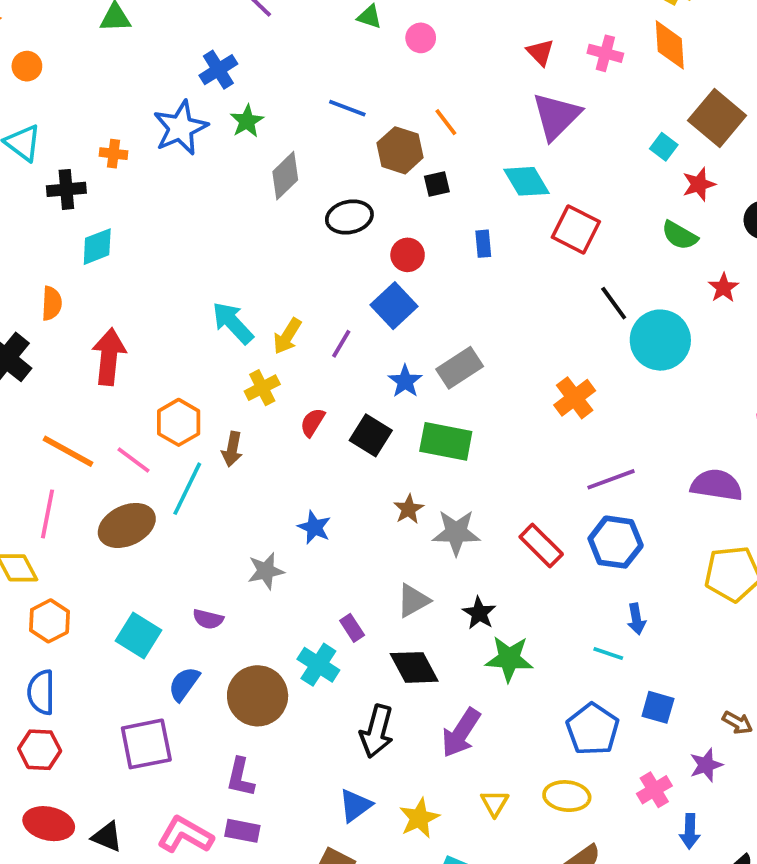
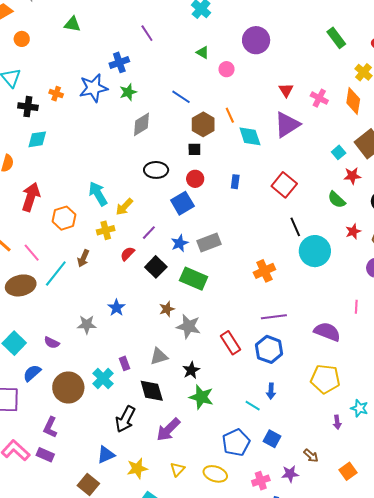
cyan diamond: (527, 181) -> (250, 136), moved
black square: (437, 184) -> (194, 149), moved
black ellipse: (349, 217) -> (156, 170), moved
purple line: (341, 344) -> (149, 233), moved
orange hexagon: (179, 422) -> (64, 218), moved

